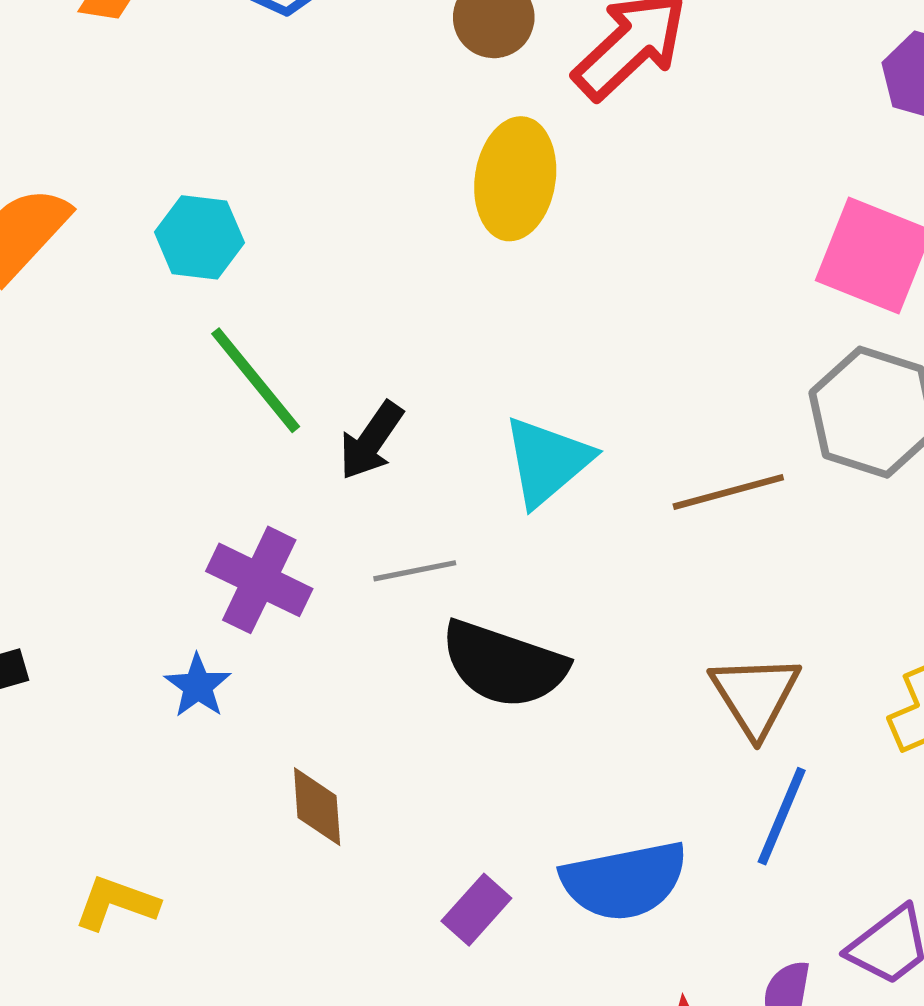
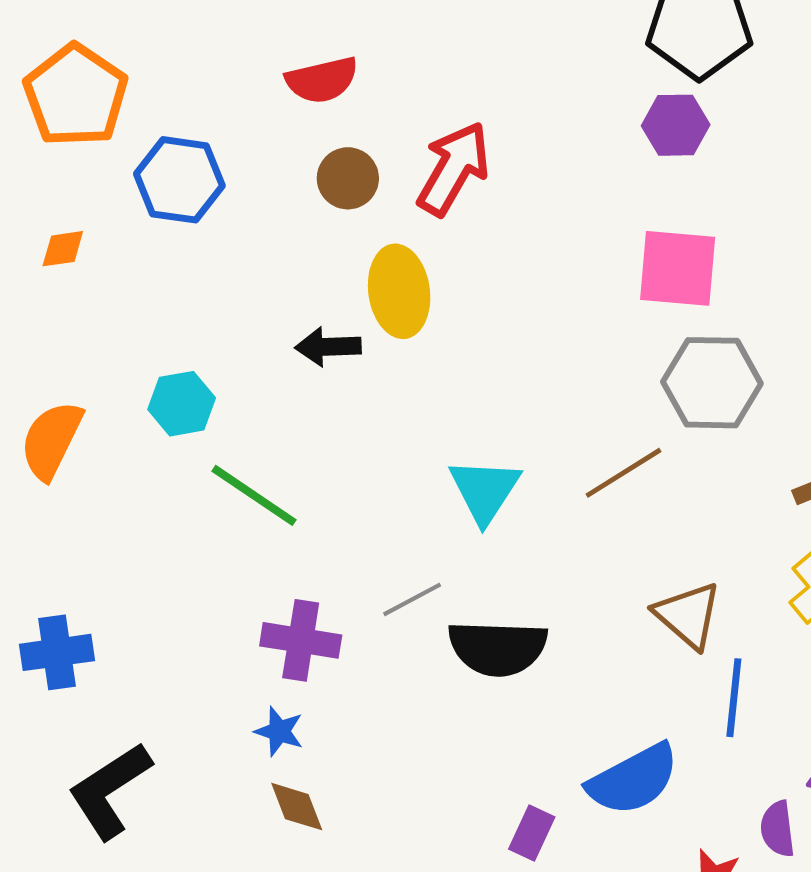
black arrow: (371, 441) -> (328, 347), moved, turned 70
brown diamond: (317, 807) -> (297, 807), moved

